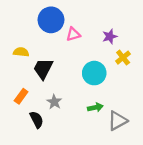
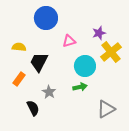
pink triangle: (73, 34) -> (69, 41), moved
yellow cross: (123, 58) -> (111, 52), size x1.5
orange rectangle: (21, 96) -> (19, 79), moved
green arrow: (95, 107) -> (80, 87), moved

